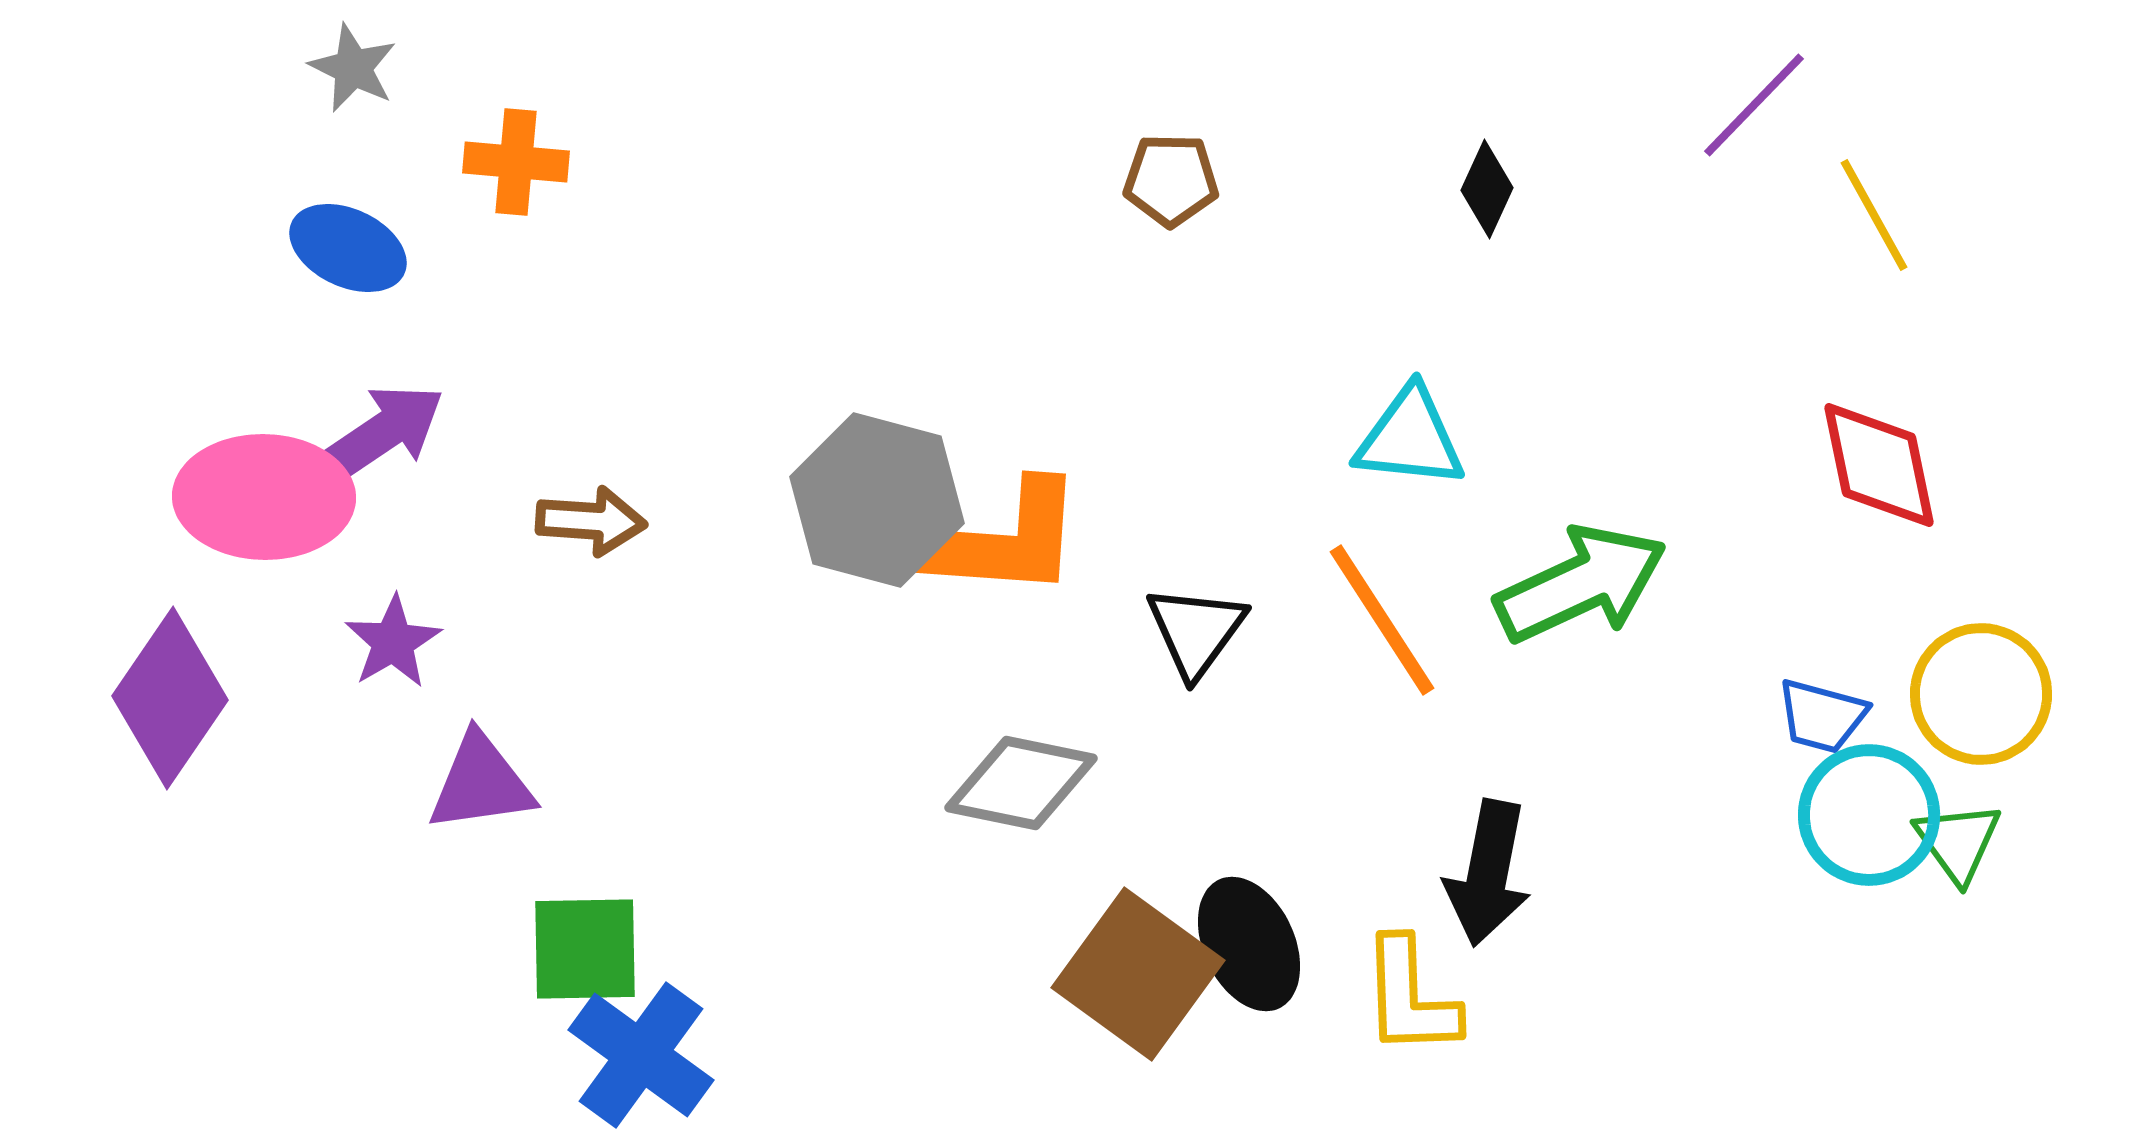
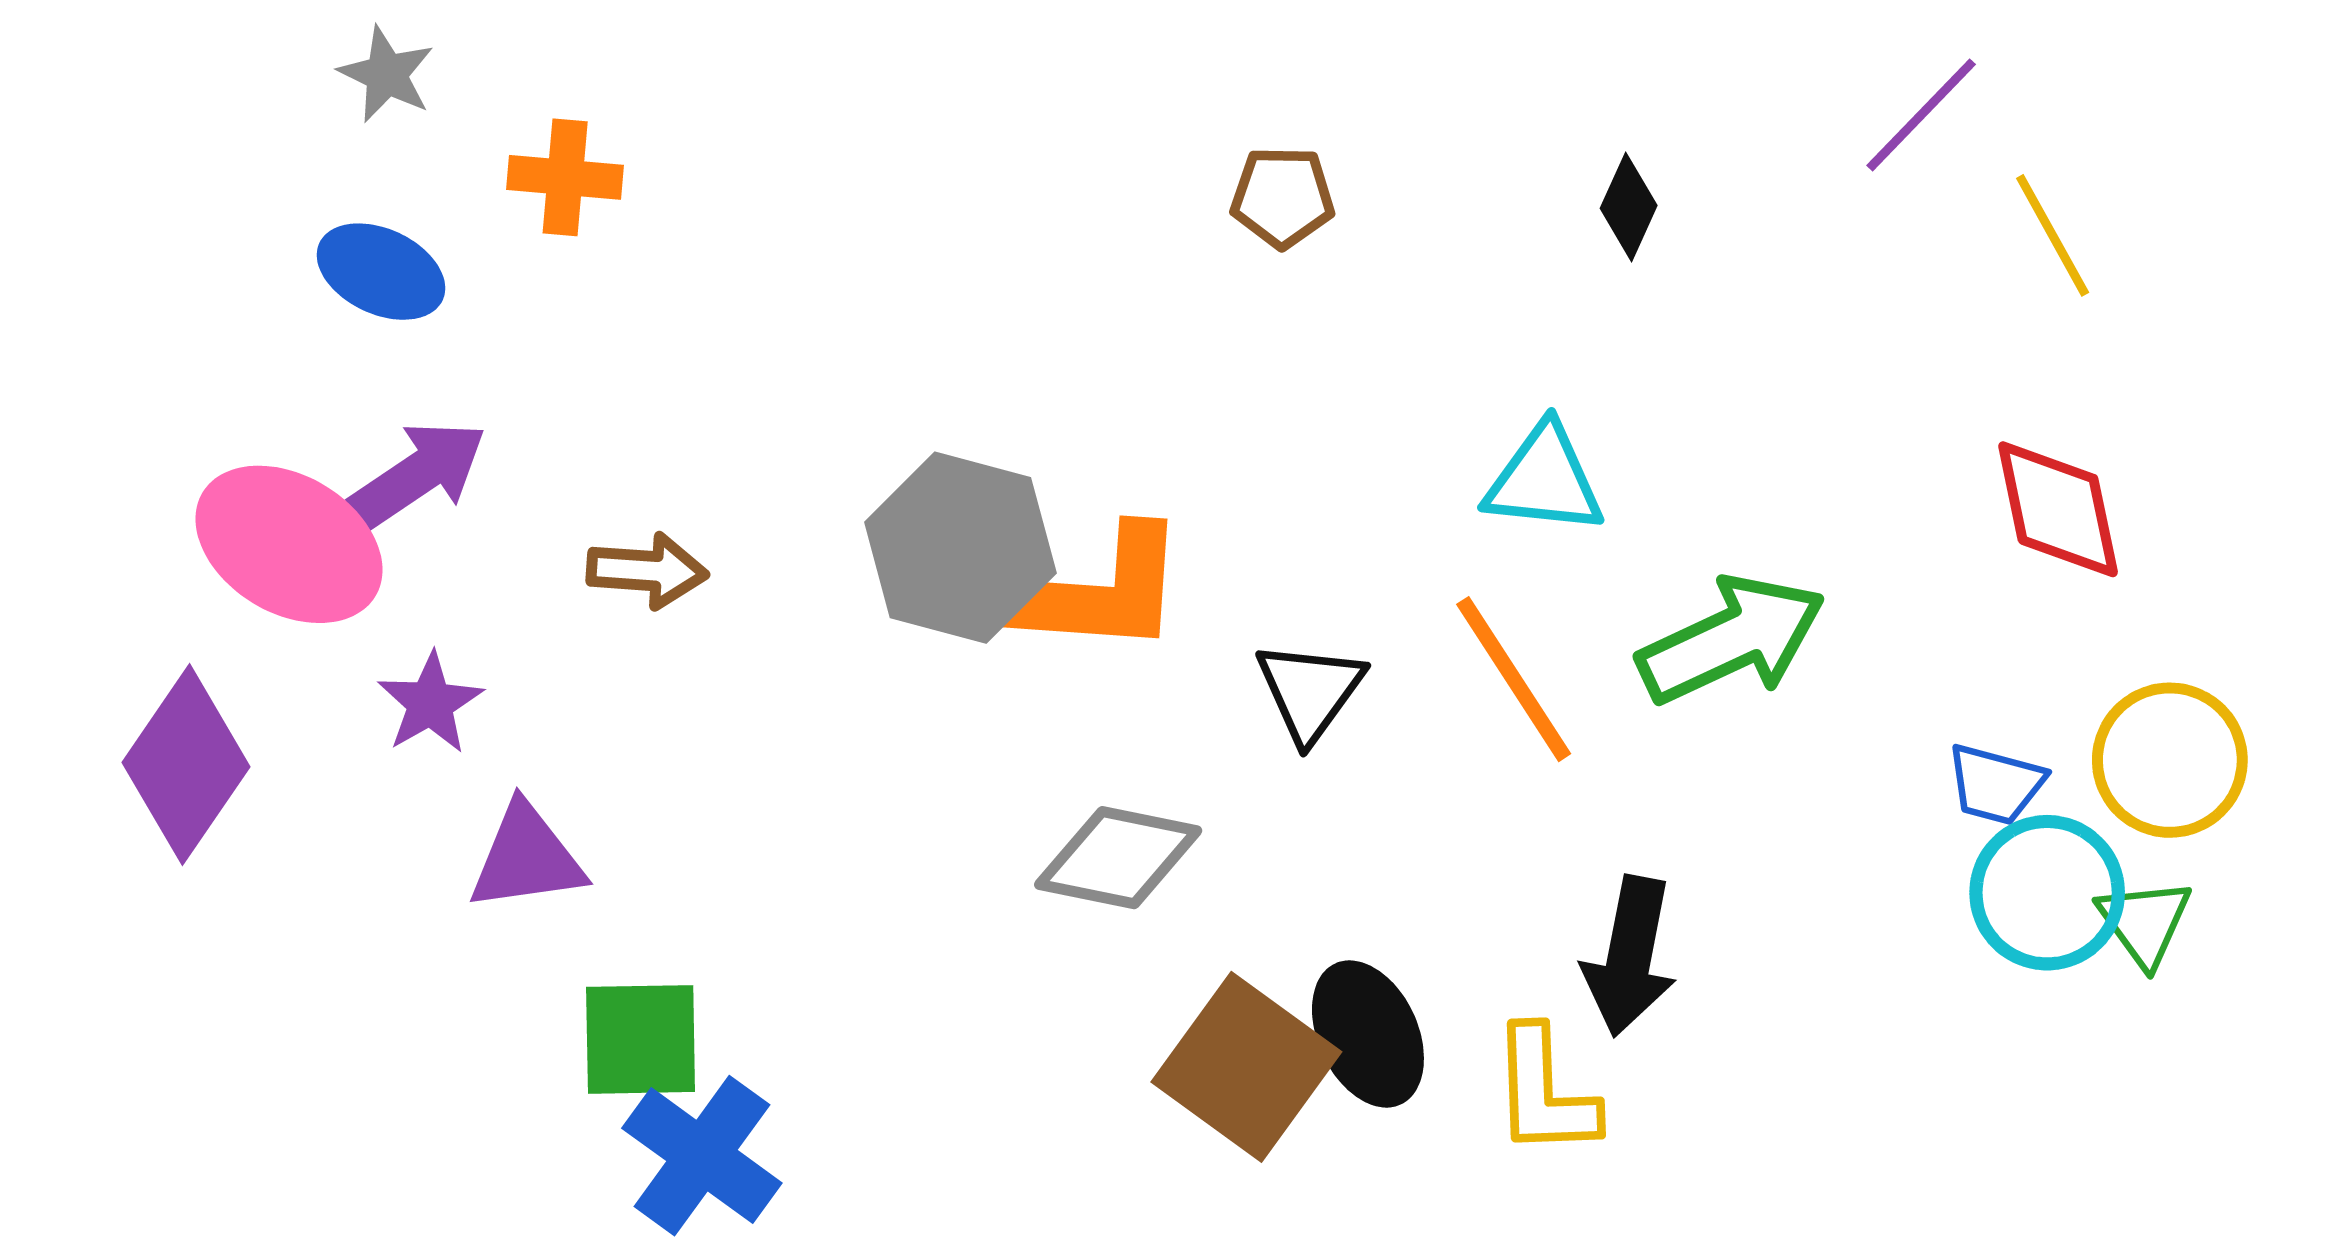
pink ellipse: (264, 497) -> (289, 544), turned 30

